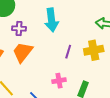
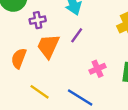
purple line: (68, 52) -> (77, 35), moved, turned 32

